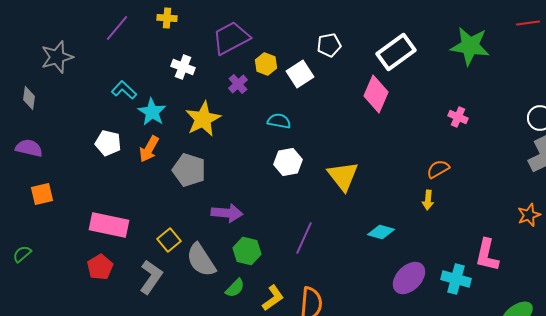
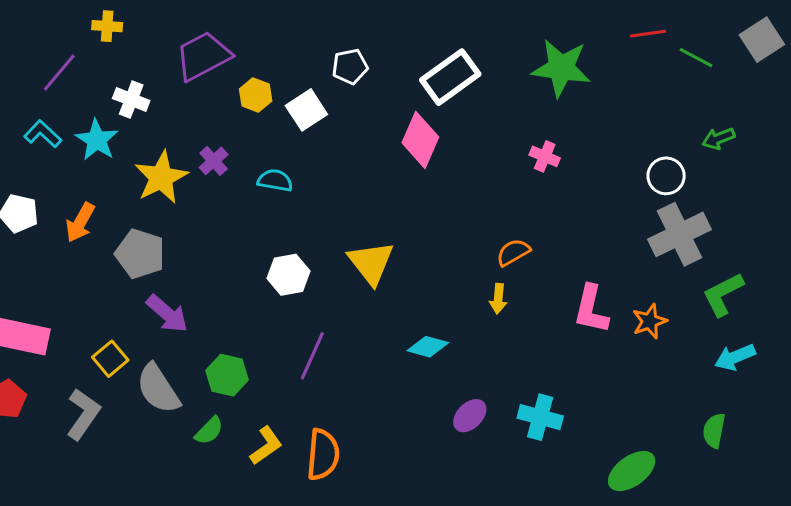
purple line: (117, 28) -> (59, 73), moved
purple cross: (238, 84) -> (214, 161), moved
cyan star: (152, 112) -> (97, 140), moved
pink cross: (458, 117) -> (545, 156), moved
white hexagon: (288, 162) -> (288, 275), moved
purple arrow: (227, 213) -> (167, 314), moved, turned 36
pink L-shape: (487, 255) -> (591, 309), moved
purple ellipse: (409, 278) -> (470, 416), size x0.7

